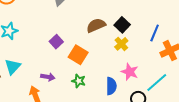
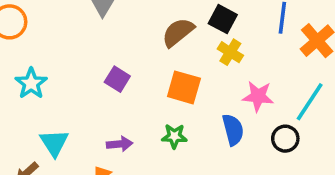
orange square: (78, 55) -> (184, 87), moved

